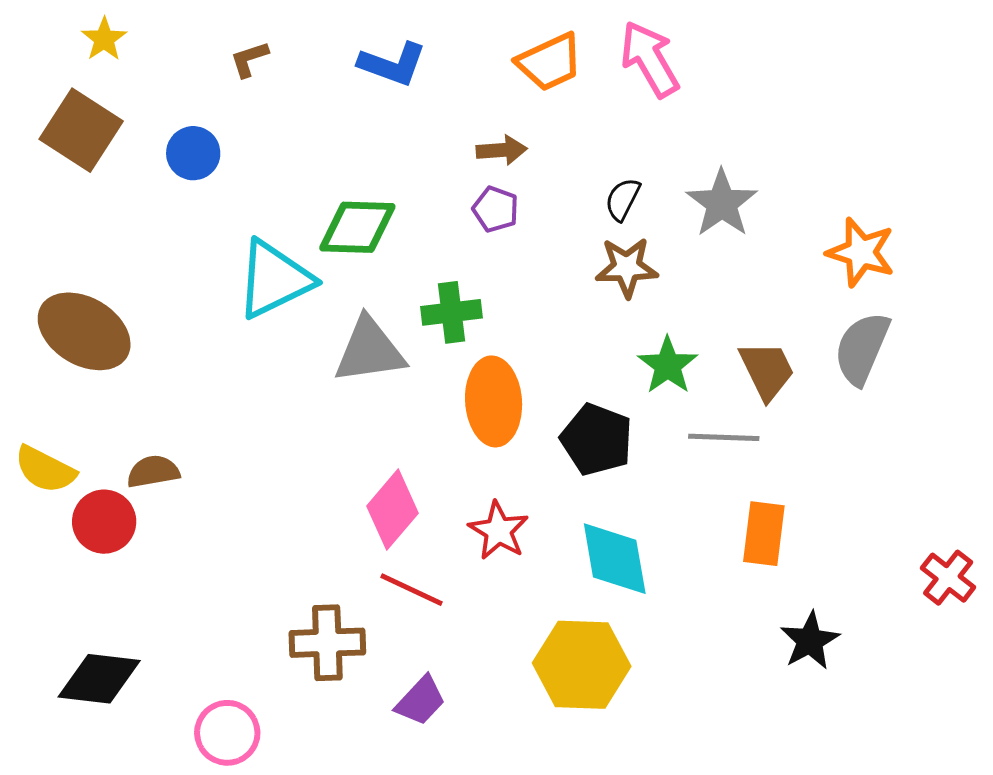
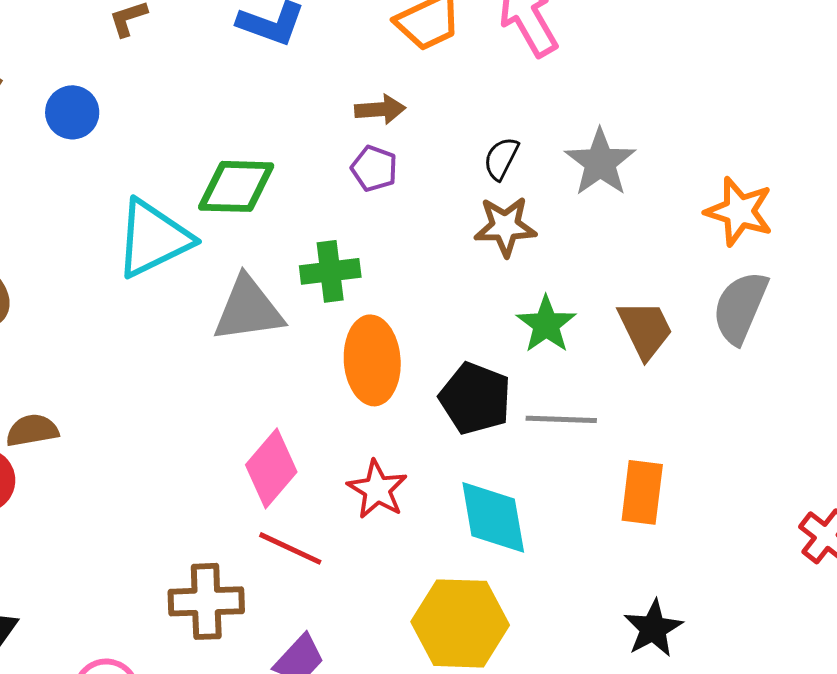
gray line: (724, 437) -> (561, 419), moved
black star: (810, 641) -> (653, 628), moved

